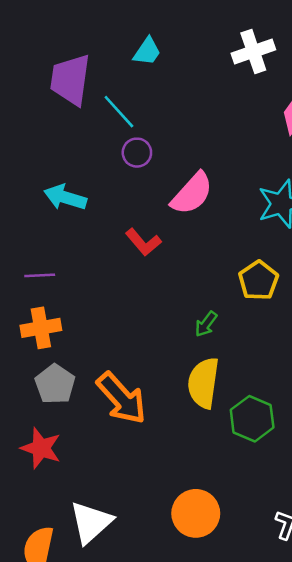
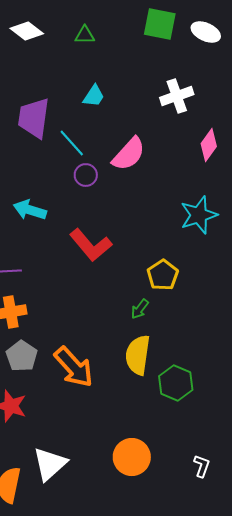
pink semicircle: (192, 194) -> (129, 154), moved
red L-shape: (143, 242) -> (91, 245), size x1.5
yellow pentagon: (258, 281) -> (163, 275), moved

